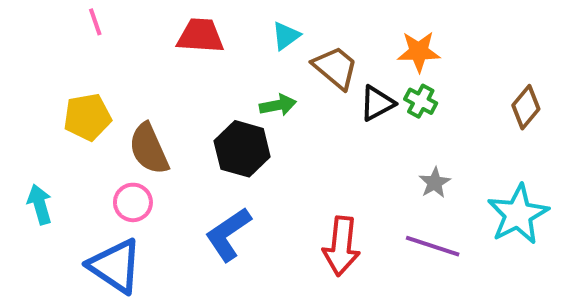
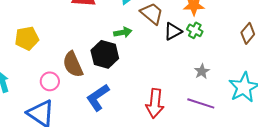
brown semicircle: (149, 149) -> (73, 64), moved

